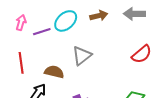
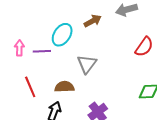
purple line: (42, 32) -> (42, 51), turned 30

